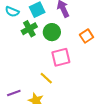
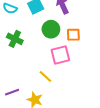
green cross: (29, 29) -> (15, 39), moved, turned -35
orange square: (87, 36) -> (73, 35), moved, turned 32

